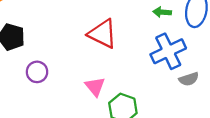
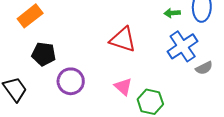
purple circle: (37, 72) -> (71, 81), size x1.4

